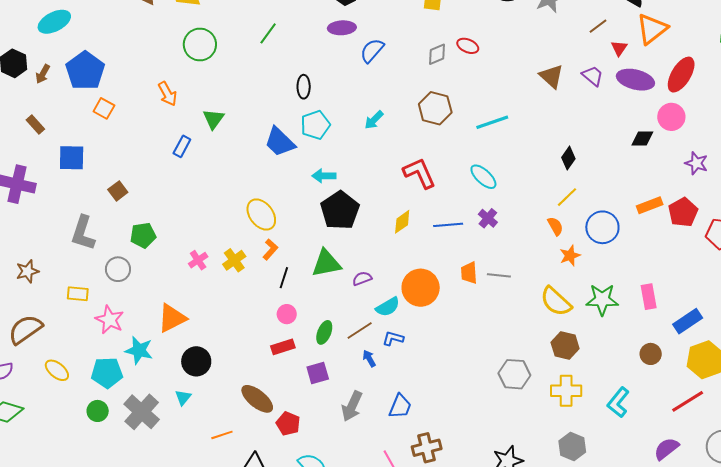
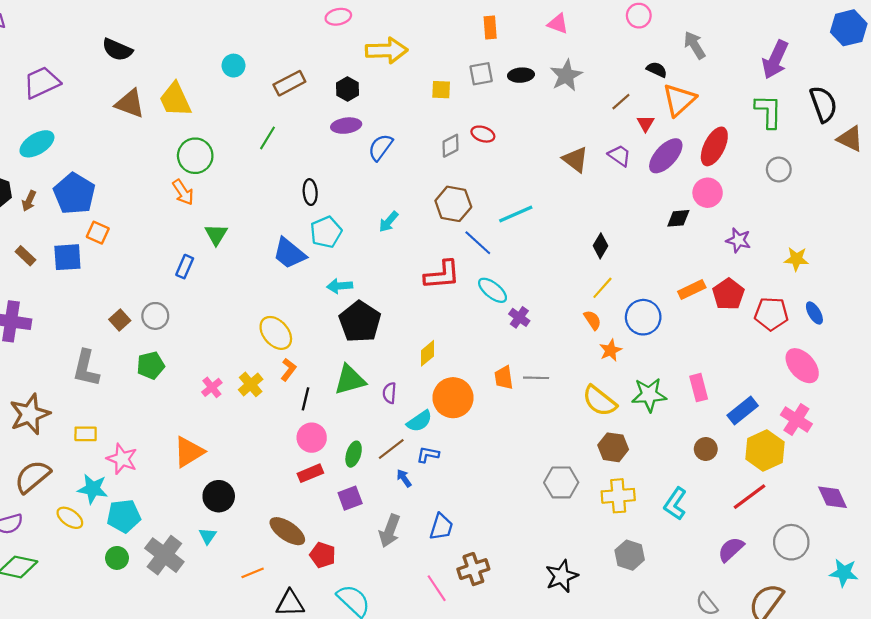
purple ellipse: (635, 80) -> (666, 156), turned -57
orange arrow: (167, 94) -> (183, 192), moved
blue square: (72, 158) -> (67, 257), moved
red L-shape: (420, 173) -> (442, 275), turned 114
cyan ellipse: (483, 177) -> (493, 290), moved
yellow diamond: (402, 222) -> (427, 353), moved
blue line: (448, 225) -> (478, 243), moved, turned 52
gray circle: (118, 269) -> (155, 316), moved
brown star: (27, 271) -> (30, 414), size x1.6
purple semicircle: (362, 279) -> (390, 393), turned -60
pink circle: (287, 314) -> (312, 438), size x1.4
cyan star: (139, 350) -> (93, 489), moved

